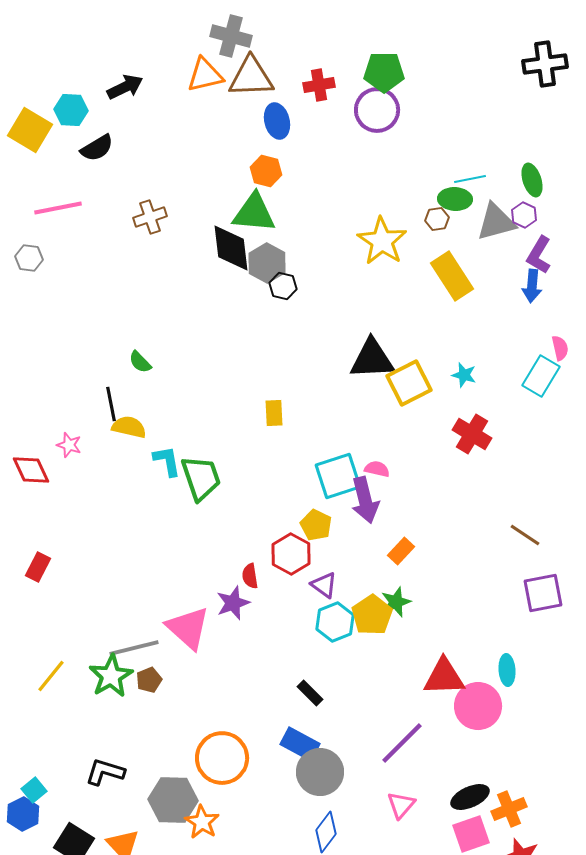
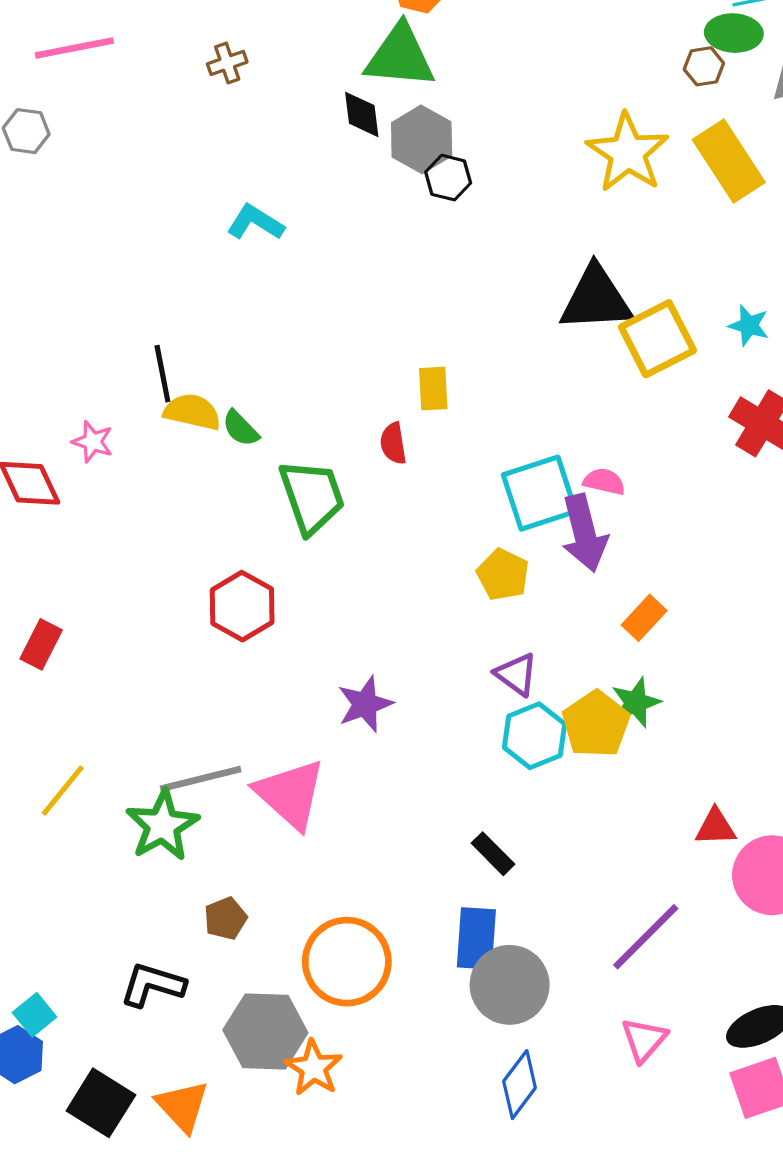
brown cross: (150, 217) -> (227, 63), size x0.7
yellow star: (382, 241) -> (628, 153), moved
black diamond: (231, 248) -> (362, 114), size x0.6
green semicircle: (140, 362) -> (240, 428), moved
cyan L-shape: (167, 461) -> (255, 222), moved, turned -48
red hexagon: (291, 554) -> (242, 606), moved
red semicircle: (250, 576) -> (393, 443), moved
pink triangle: (188, 628) -> (290, 794), moved
yellow line: (51, 676) -> (63, 791), moved
red triangle: (444, 677) -> (716, 827), size x0.6
brown pentagon: (149, 680) -> (226, 918), moved
blue rectangle: (300, 744) -> (476, 938), turned 66

